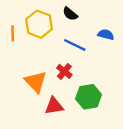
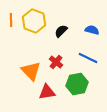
black semicircle: (70, 14) -> (61, 31), moved, turned 96
orange line: (13, 33) -> (11, 20), moved
blue line: (75, 45) -> (88, 58), moved

